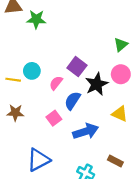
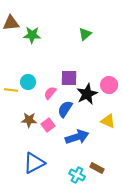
green triangle: (121, 45) -> (85, 34), moved
purple square: (77, 67) -> (69, 78), turned -36
brown star: (15, 113) -> (29, 120), moved
brown rectangle: (115, 161) -> (97, 168), moved

